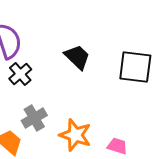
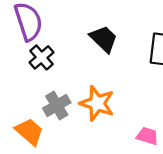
orange star: (75, 135) -> (97, 103), moved

